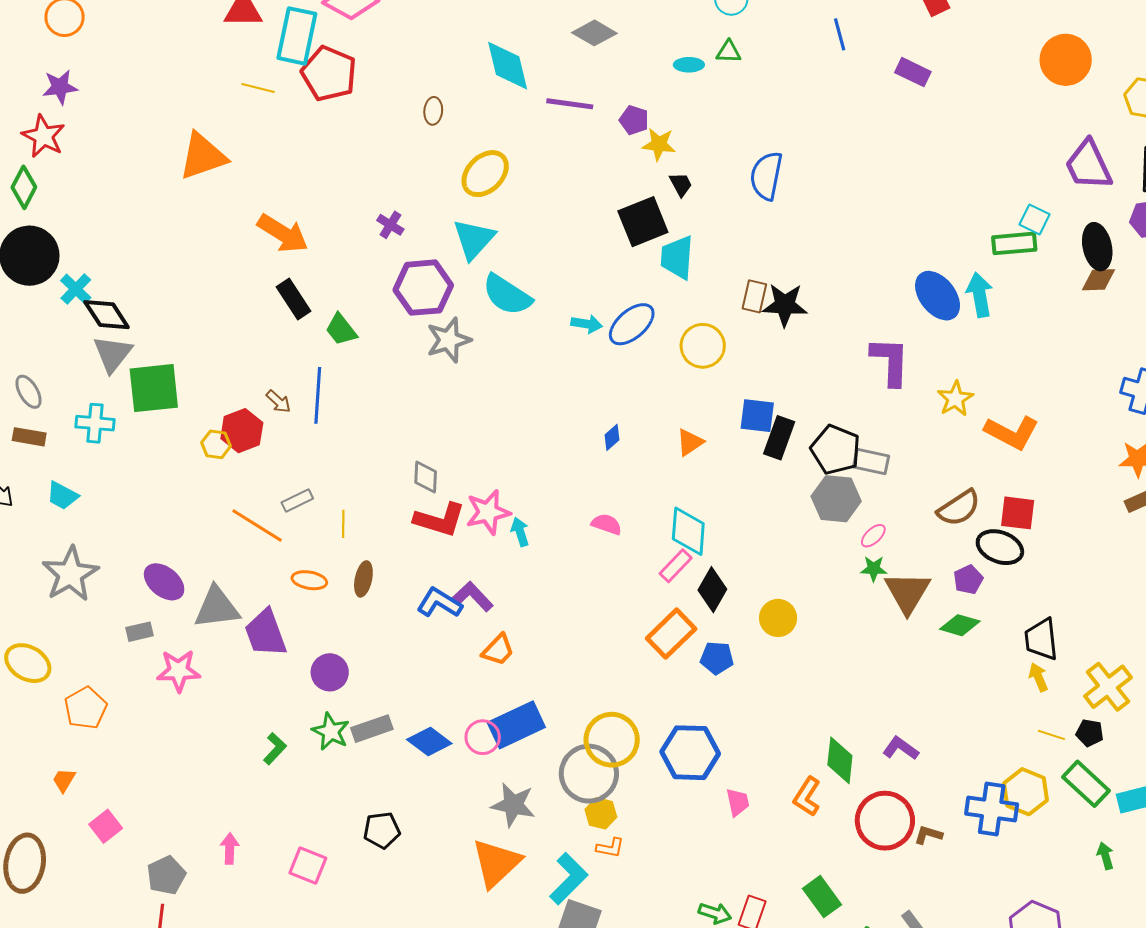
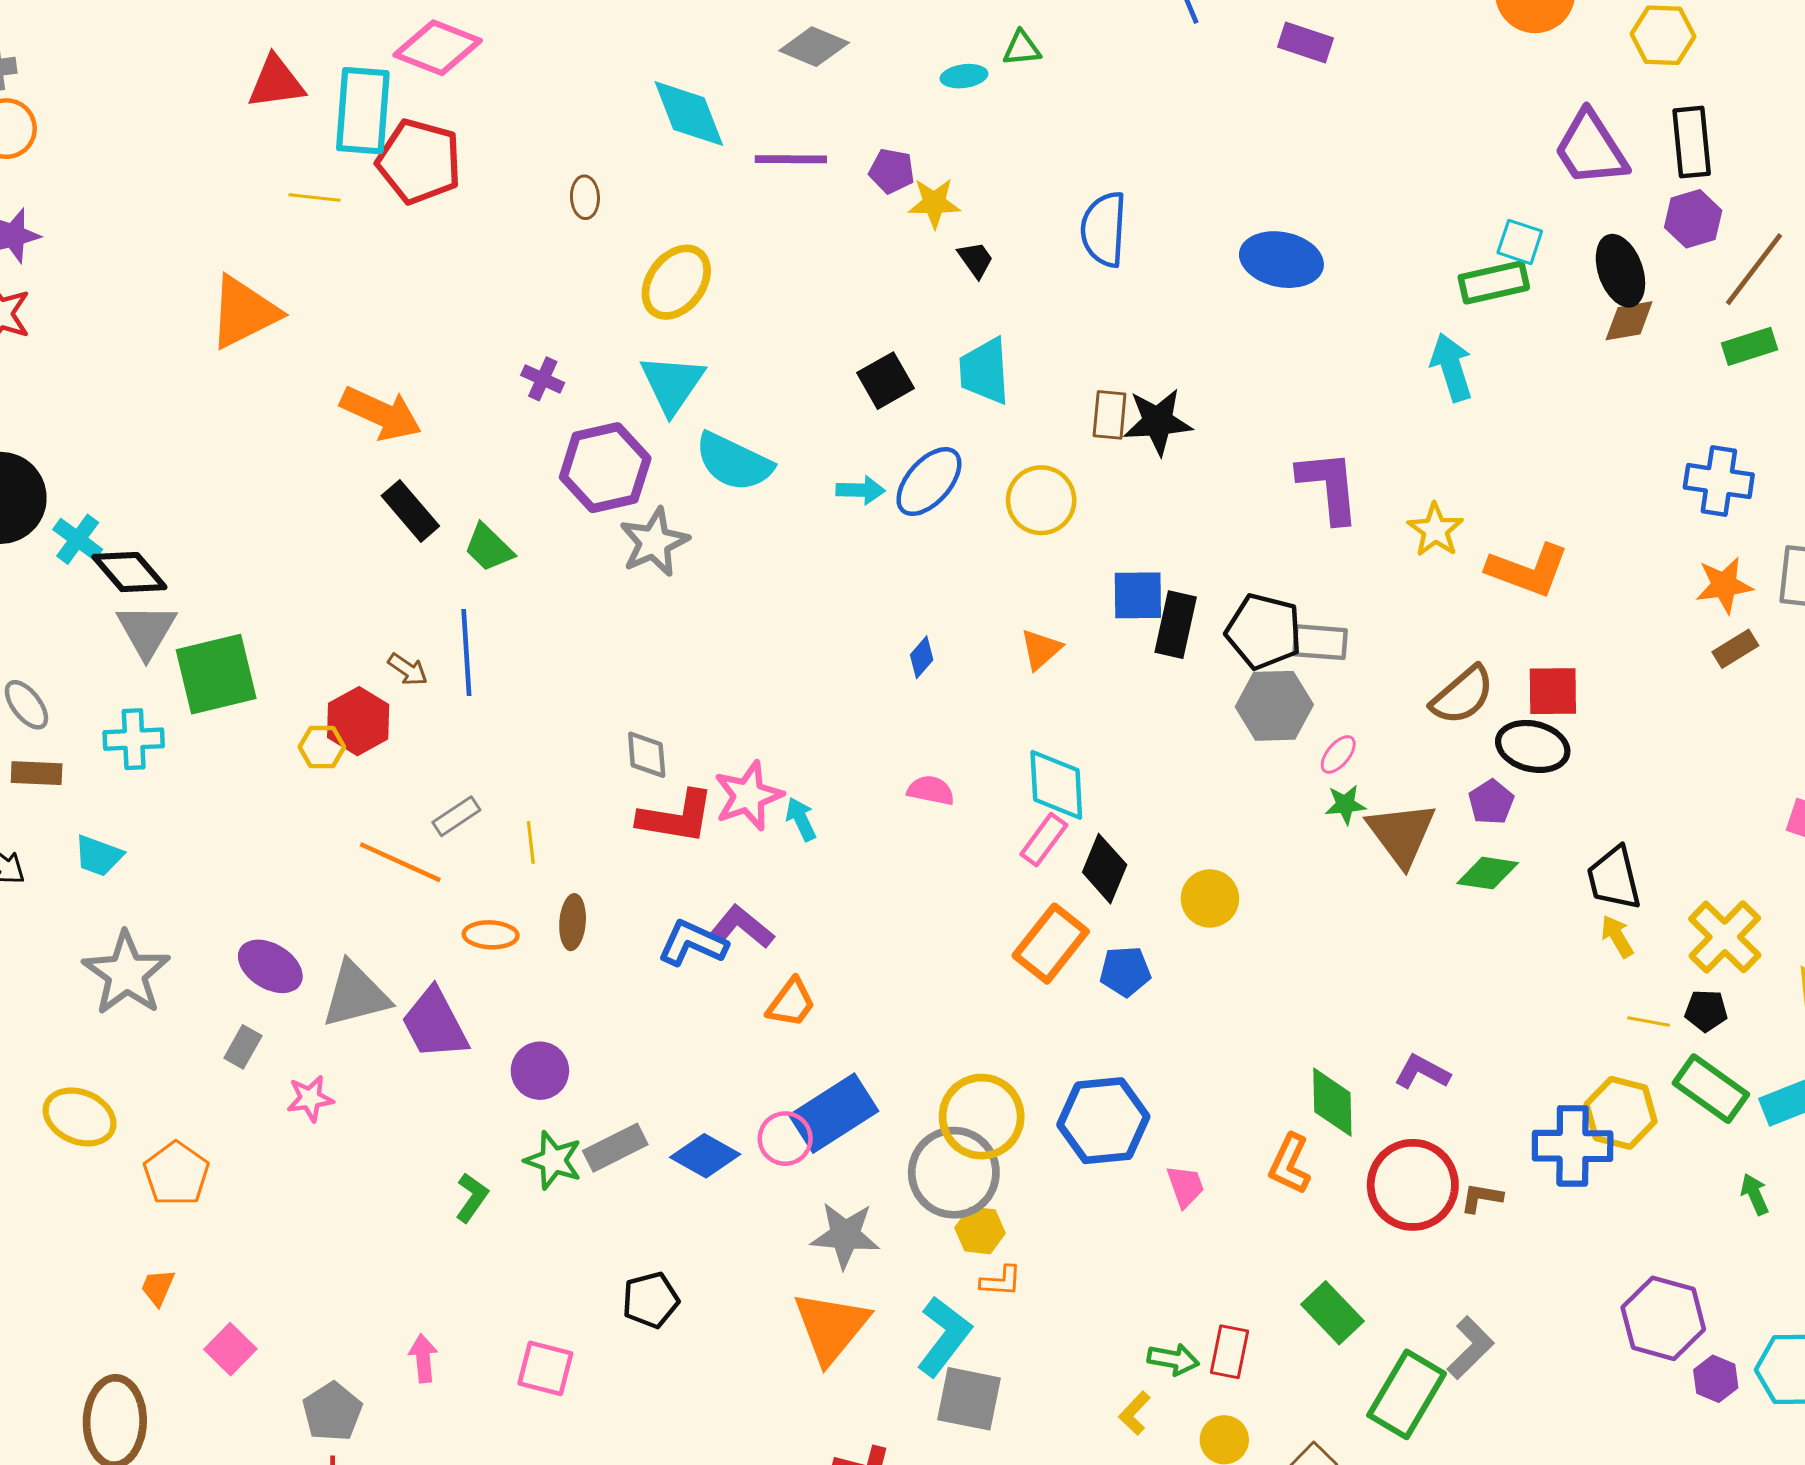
black square: (643, 222) -> (886, 381), moved, size x0.7
blue ellipse: (938, 296) -> (1281, 260), moved, turned -33
gray rectangle: (140, 632) -> (243, 1047), turned -40
pink star: (179, 671) -> (310, 1098), size x0.7

